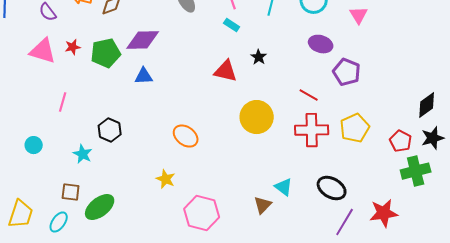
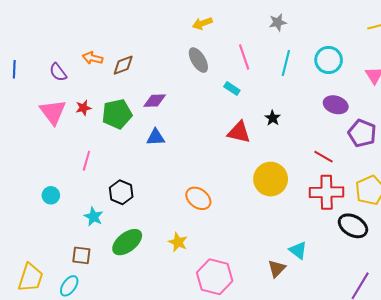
cyan rectangle: (232, 25) -> (232, 89), moved
purple diamond: (143, 40) -> (155, 101), size x0.7
pink triangle: (43, 51) -> (53, 112), turned 36
pink line: (63, 102) -> (86, 161), moved
cyan circle: (34, 145) -> (51, 195), moved
black ellipse: (332, 188) -> (353, 226), moved
green ellipse: (100, 207) -> (127, 242), moved

